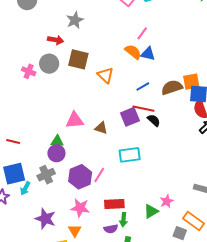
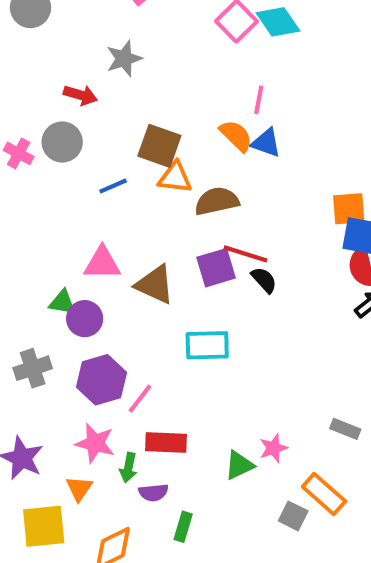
pink line: (142, 33) -> (259, 100), turned -32
brown square: (78, 59) -> (159, 146), moved
orange triangle: (105, 75) -> (175, 178), turned -42
blue line: (143, 87) -> (113, 186), moved
brown semicircle: (172, 87) -> (217, 201), moved
brown triangle: (101, 128) -> (155, 285), size x1.5
purple circle: (56, 153) -> (85, 319), moved
pink line: (99, 175) -> (140, 399), moved
green arrow: (123, 220) -> (128, 468), moved

